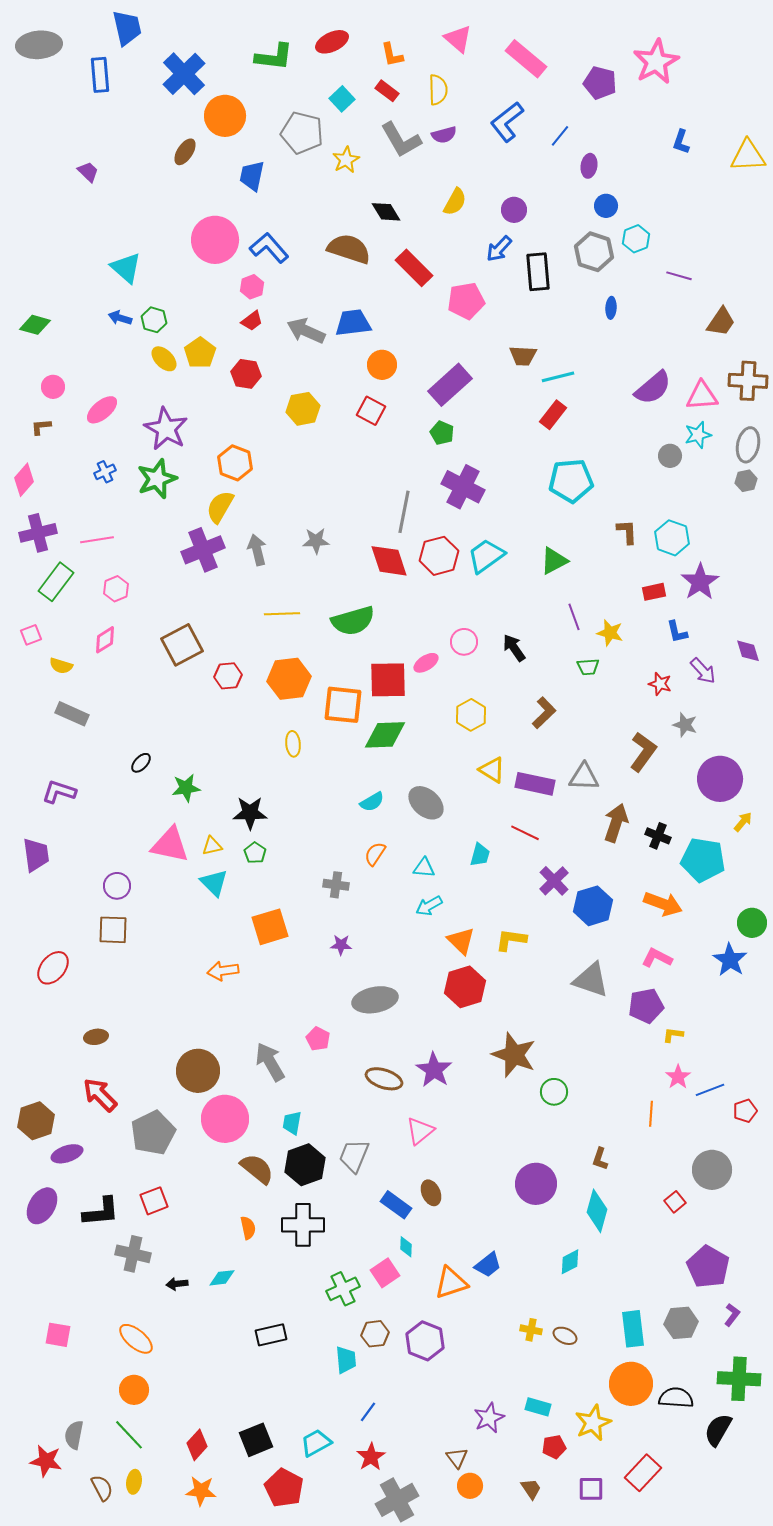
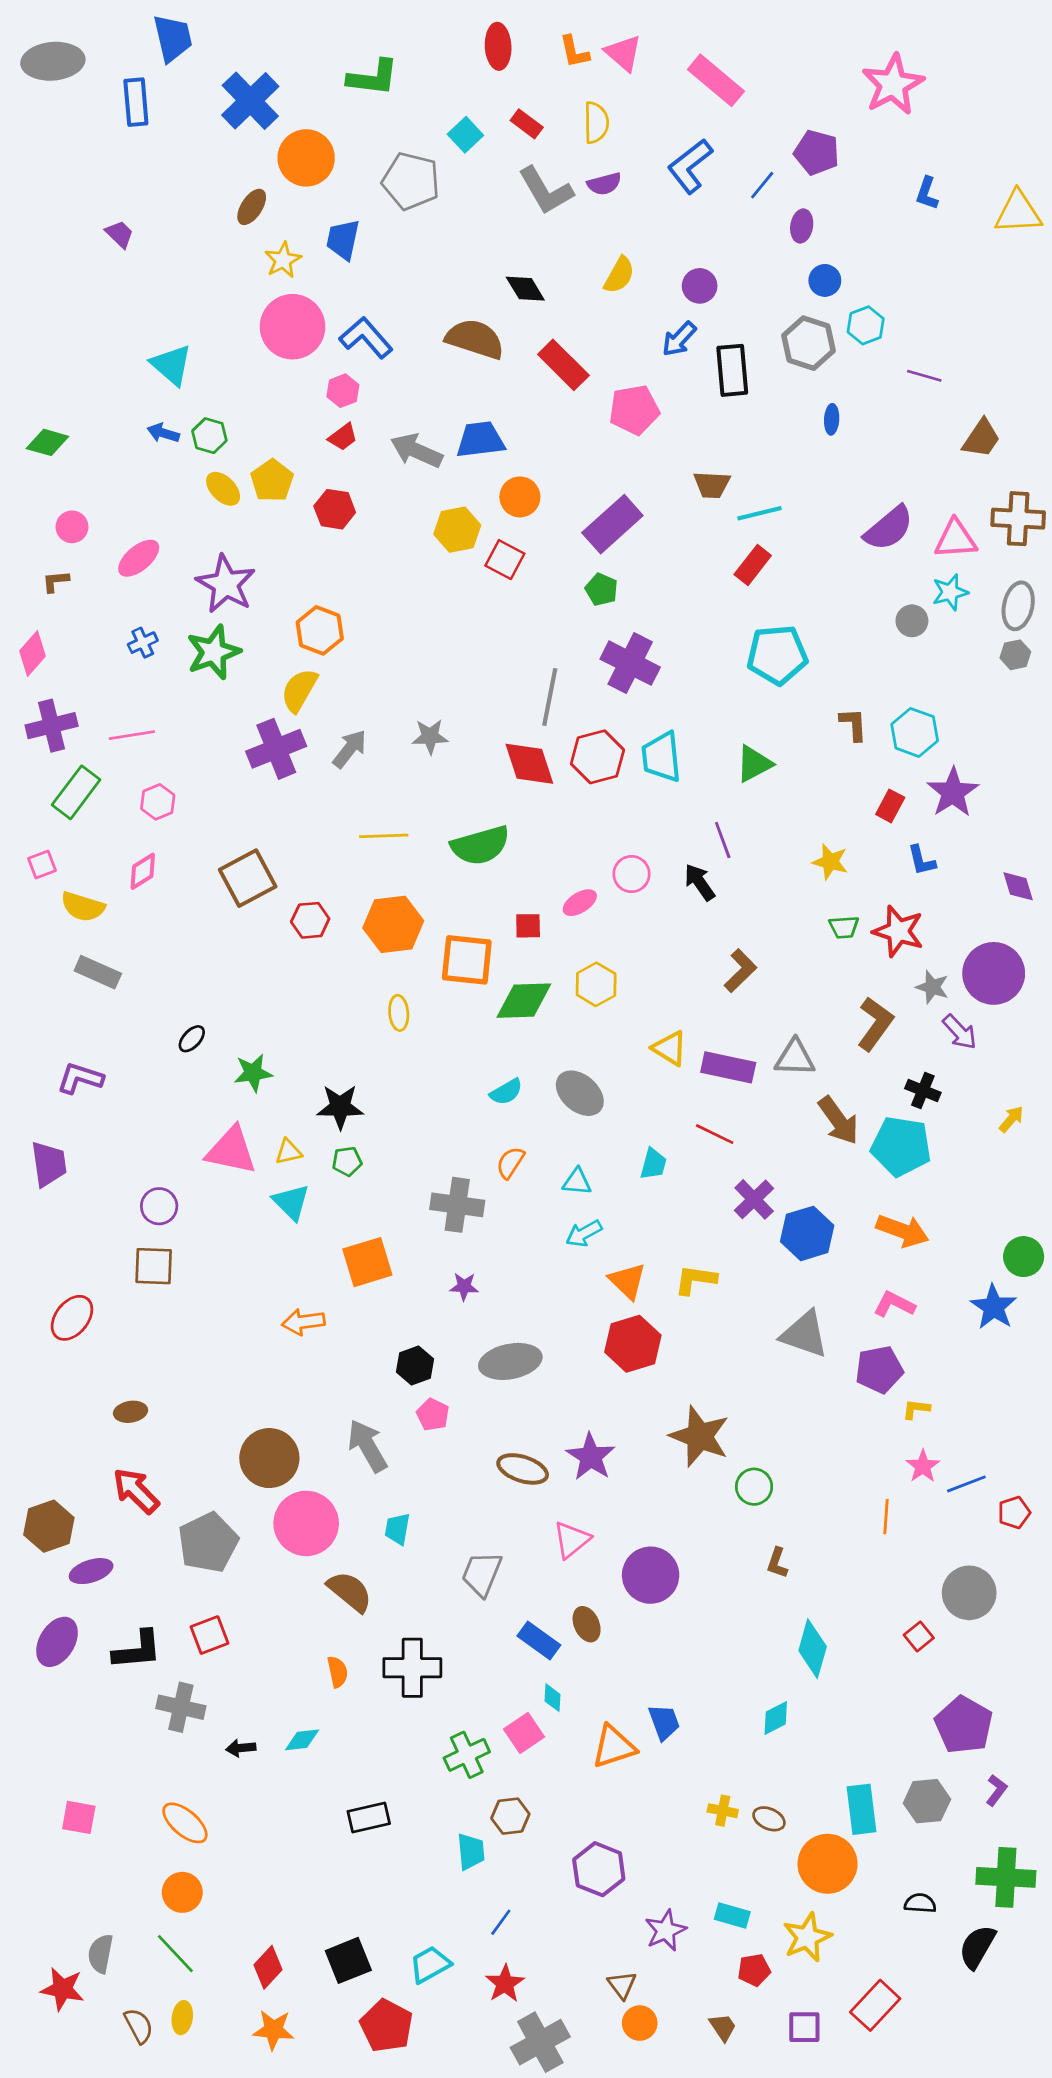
red ellipse: (332, 42) -> (498, 46), moved, turned -68
orange L-shape: (392, 55) -> (574, 52), moved
purple pentagon: (600, 83) -> (817, 152), moved
yellow star: (346, 160) -> (283, 260), moved
yellow hexagon: (303, 409) -> (457, 530), moved
gray arrow: (257, 550) -> (350, 749), turned 52
cyan trapezoid: (486, 556) -> (661, 757), turned -60
red rectangle: (654, 592) -> (890, 806), turned -50
purple line: (574, 617) -> (723, 840), moved
yellow semicircle: (61, 666) -> (83, 907), size x1.4
green trapezoid: (588, 667) -> (844, 927), moved
purple arrow: (703, 671) -> (960, 1032), moved
red square: (388, 680) -> (528, 926), size x0.5
red star: (660, 684) -> (898, 931), size x1.6
yellow hexagon: (471, 715) -> (596, 984), moved
purple circle: (720, 779) -> (994, 973), moved
brown arrow: (616, 823) -> (838, 1120), turned 126
black cross: (658, 836) -> (923, 1090), moved
green pentagon: (255, 853) -> (347, 1161), turned 30
cyan pentagon: (703, 860) -> (901, 1146), moved
gray cross: (336, 885) -> (457, 1205), size x1.5
brown L-shape: (600, 1159) -> (777, 1563), moved
black hexagon: (305, 1165) -> (415, 1365), moved, size x0.7
purple circle: (536, 1184) -> (651, 1575), moved
blue trapezoid: (488, 1265) -> (664, 1722), turned -72
purple hexagon: (425, 1341) -> (599, 1869), moved
orange circle: (631, 1384) -> (828, 1864), moved
black semicircle: (676, 1398) -> (920, 1903), size x0.7

